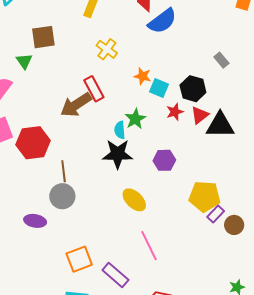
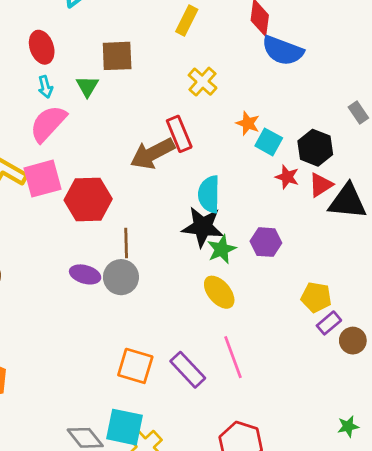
blue semicircle: (162, 21) -> (283, 51), turned 52
red star: (175, 112) -> (287, 177), turned 30
green star: (135, 119) -> (222, 249), moved
cyan semicircle: (120, 130) -> (209, 194), size x1.5
yellow pentagon: (205, 196) -> (316, 297), size x0.7
purple ellipse: (35, 221) -> (85, 274), moved
orange square: (79, 259) -> (135, 366), turned 32
purple rectangle: (115, 275) -> (188, 370), moved

